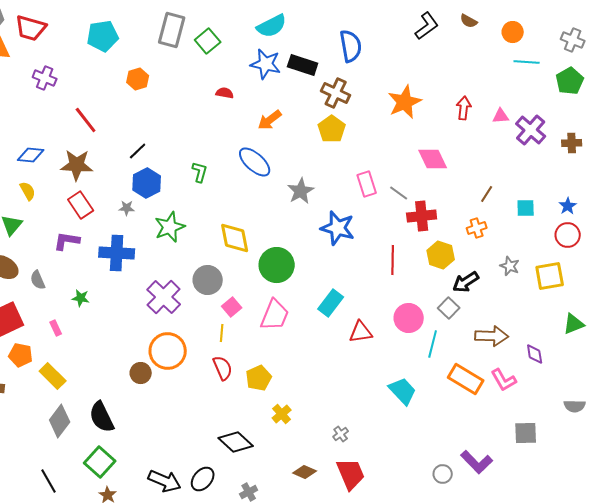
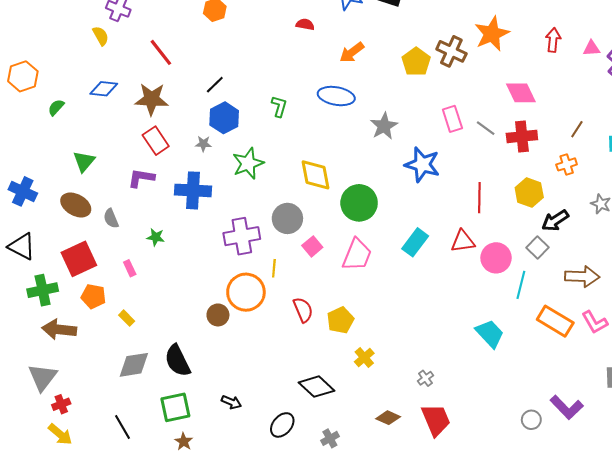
brown cross: (336, 93) -> (451, 51), moved
blue ellipse: (255, 162) -> (336, 96), turned -32
yellow semicircle: (28, 191) -> (101, 36), moved
red cross: (422, 216) -> (522, 136), moved
purple cross: (164, 297) -> (242, 236), turned 36
red triangle: (361, 332) -> (463, 241), moved
yellow line: (222, 333) -> (274, 268), moved
yellow rectangle: (53, 376) -> (127, 318), size x0.6
gray diamond: (60, 421) -> (134, 365), turned 44
green square: (100, 462) -> (175, 407), turned 36
black arrow: (165, 481) -> (231, 402), moved, size x0.6

